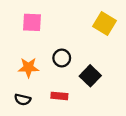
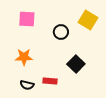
black circle: (62, 58) -> (61, 32), moved
black semicircle: (23, 100) -> (27, 85), moved

